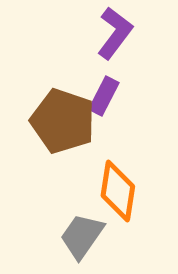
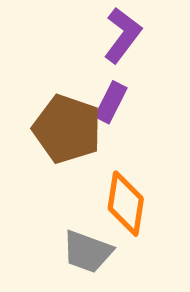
gray trapezoid: (82, 236) -> (87, 252), turned -105

